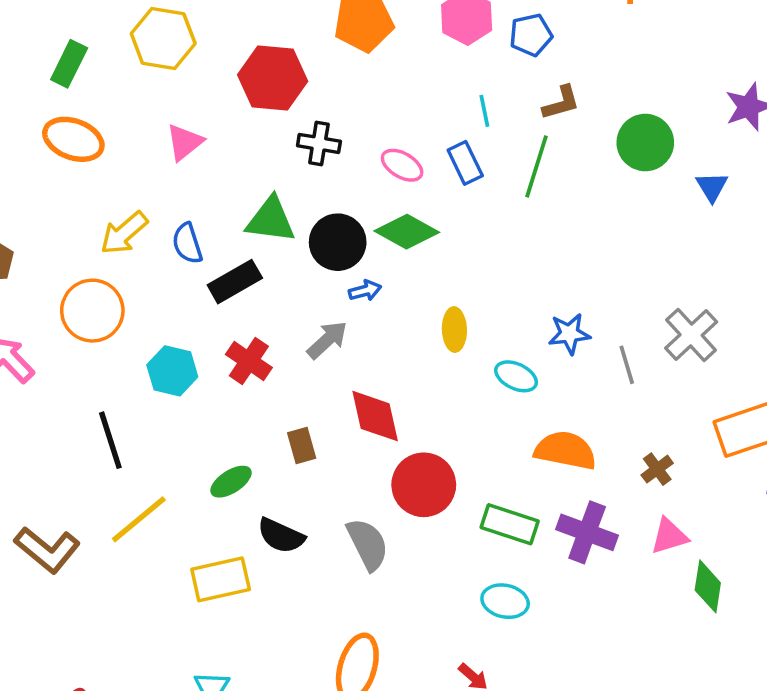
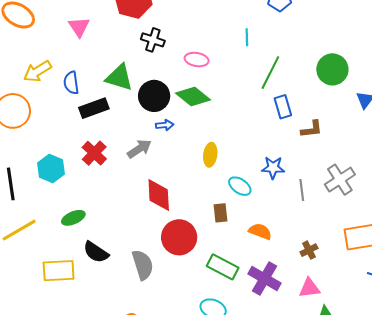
brown L-shape: (561, 103) -> (312, 129), moved
pink triangle: (185, 142) -> (79, 27), turned -35
blue rectangle: (465, 163) -> (283, 107), moved
pink ellipse: (402, 165) -> (197, 60), turned -30
cyan hexagon: (172, 371) -> (51, 169), moved
brown rectangle: (302, 445) -> (220, 213), moved
orange semicircle: (565, 450) -> (260, 231), size x0.7

